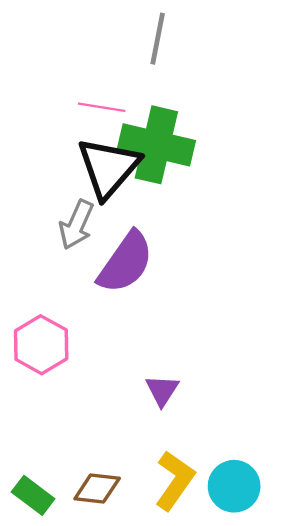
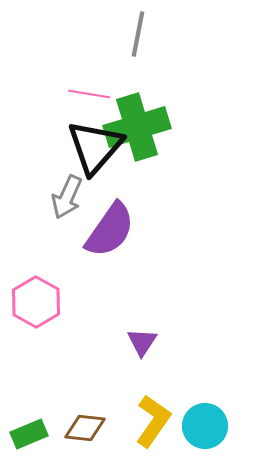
green cross: (156, 145) -> (137, 127), turned -30
green rectangle: (33, 495) -> (29, 434), turned -60

